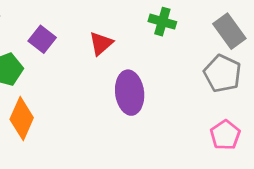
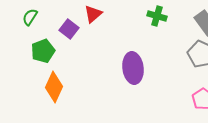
red triangle: (101, 43) -> (93, 14), moved

